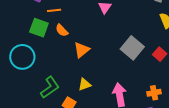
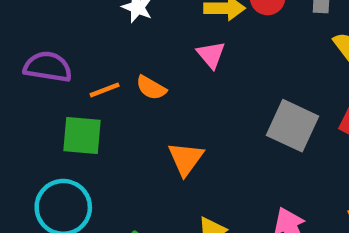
orange semicircle: (62, 30) -> (151, 88), moved

